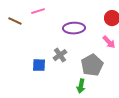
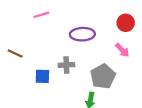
brown line: (15, 21) -> (15, 54), moved
gray cross: (60, 55) -> (66, 65), turned 32

